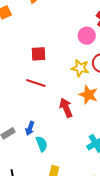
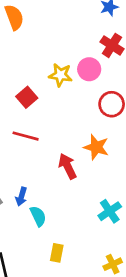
red square: (39, 54) -> (27, 97), turned -35
yellow star: (80, 68) -> (60, 75), moved

